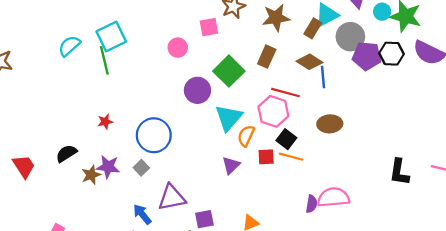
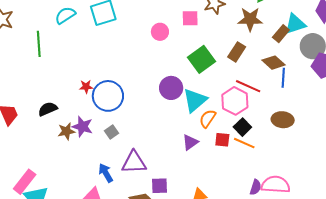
green line: (104, 60) -> (39, 44), moved
purple circle: (197, 90) -> (171, 88), moved
blue circle: (154, 135) -> (108, 96), moved

